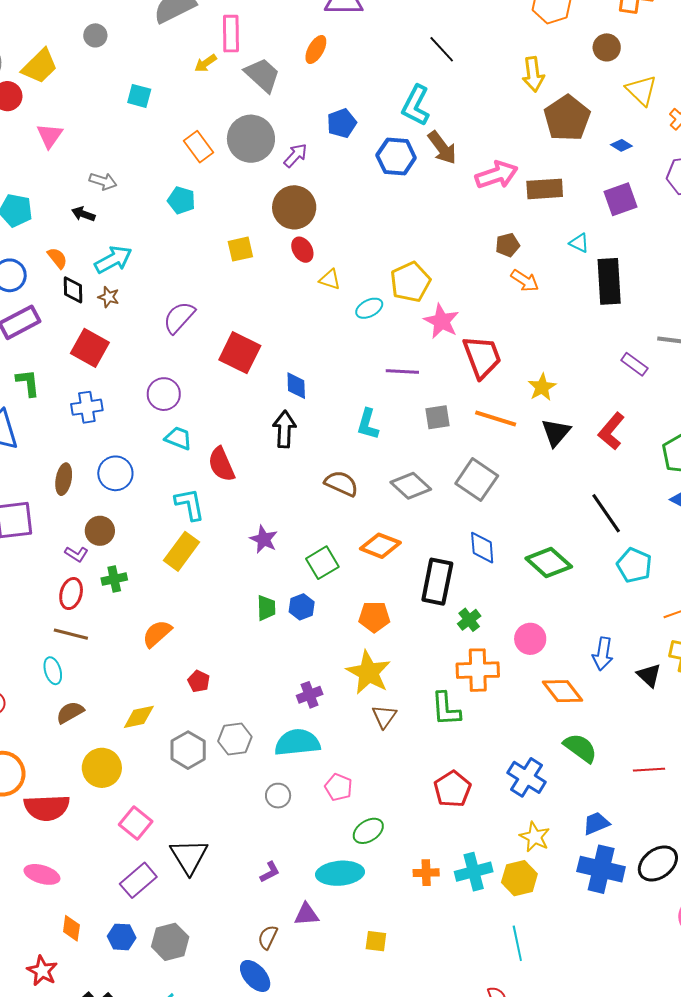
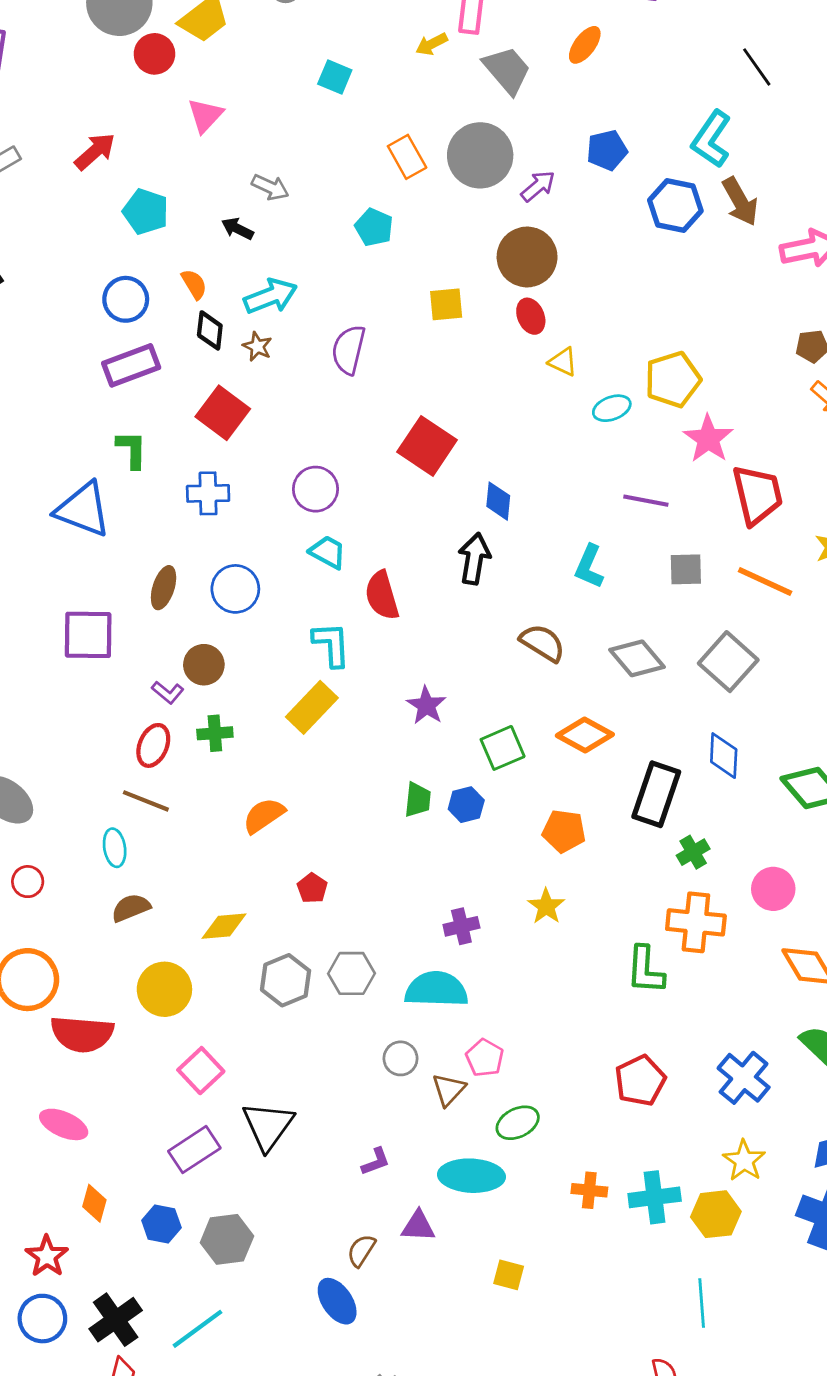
purple semicircle: (179, 317) -> (349, 350), moved, turned -36
yellow star: (369, 673) -> (546, 906), size x0.6
brown triangle: (384, 717) -> (449, 1090), moved

